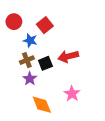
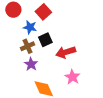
red arrow: (68, 56) -> (66, 52), moved
black square: (45, 63) -> (45, 40), moved

